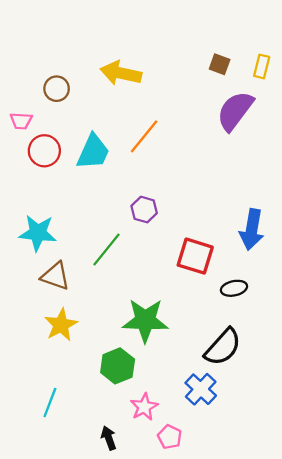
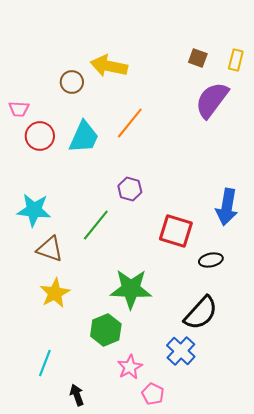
brown circle: (57, 89) -> (72, 82), moved
black arrow: (109, 438) -> (77, 395), moved

